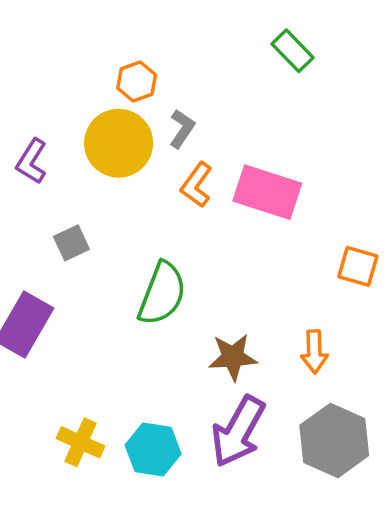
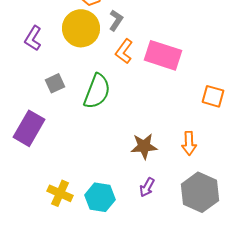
green semicircle: (162, 294) -> (97, 91), moved
purple arrow: (238, 431) -> (147, 187), size x0.5

